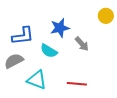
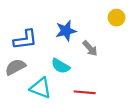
cyan semicircle: (49, 51) -> (60, 66), moved

